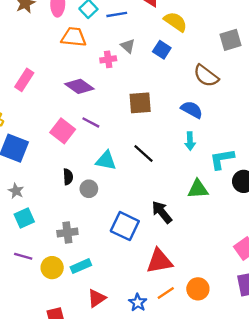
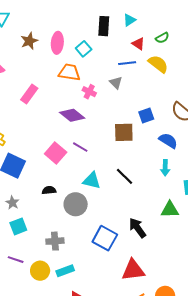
blue line: (117, 14) -> (127, 63), moved
blue square: (162, 50) -> (146, 115), moved, turned 35
pink cross: (108, 59) -> (89, 92), moved, turned 32
pink rectangle: (24, 80) -> (29, 94), moved
black semicircle: (68, 177) -> (49, 190), moved, turned -96
gray circle: (89, 189) -> (76, 204), size x1.5

